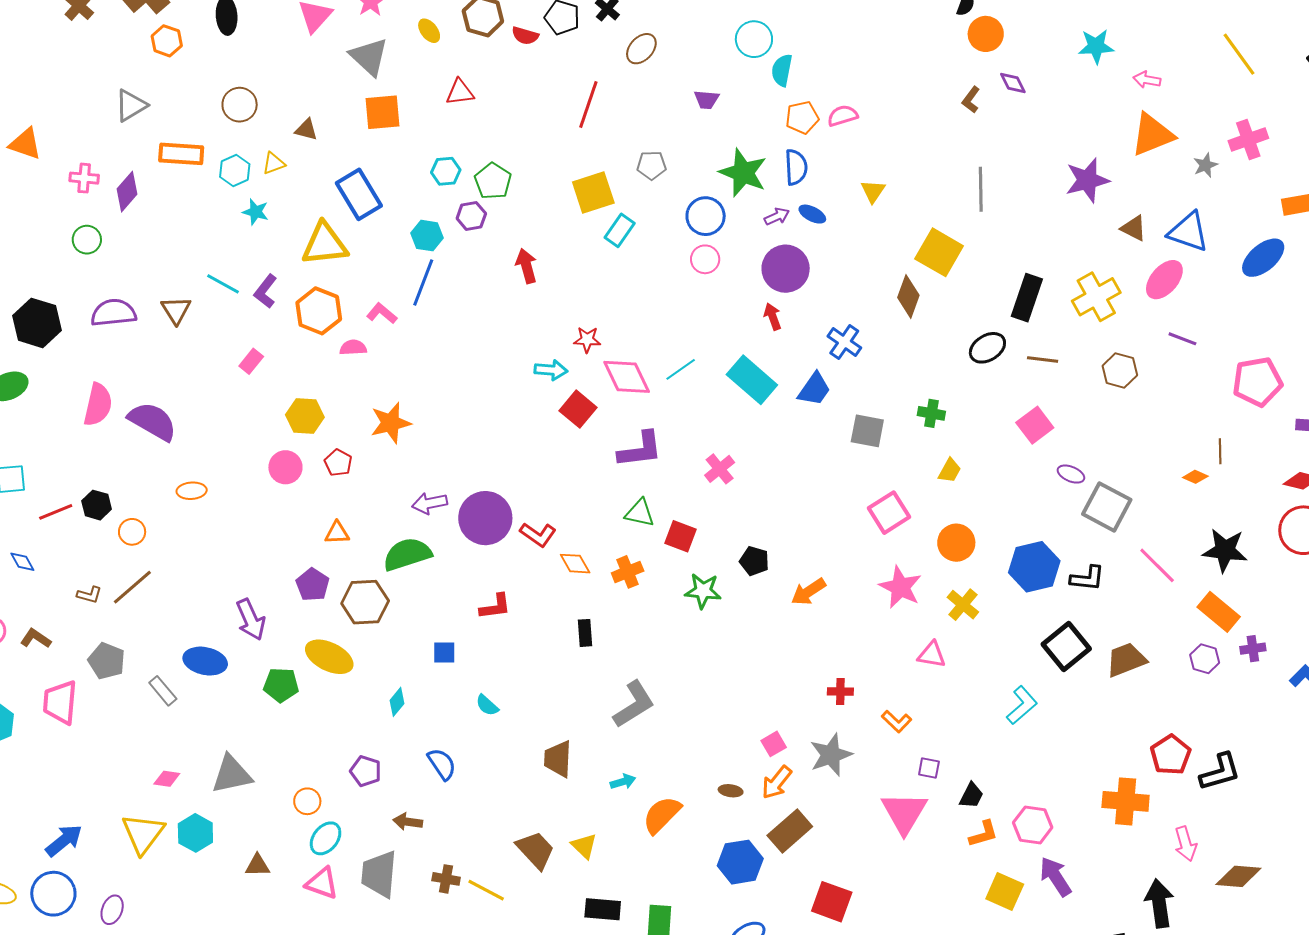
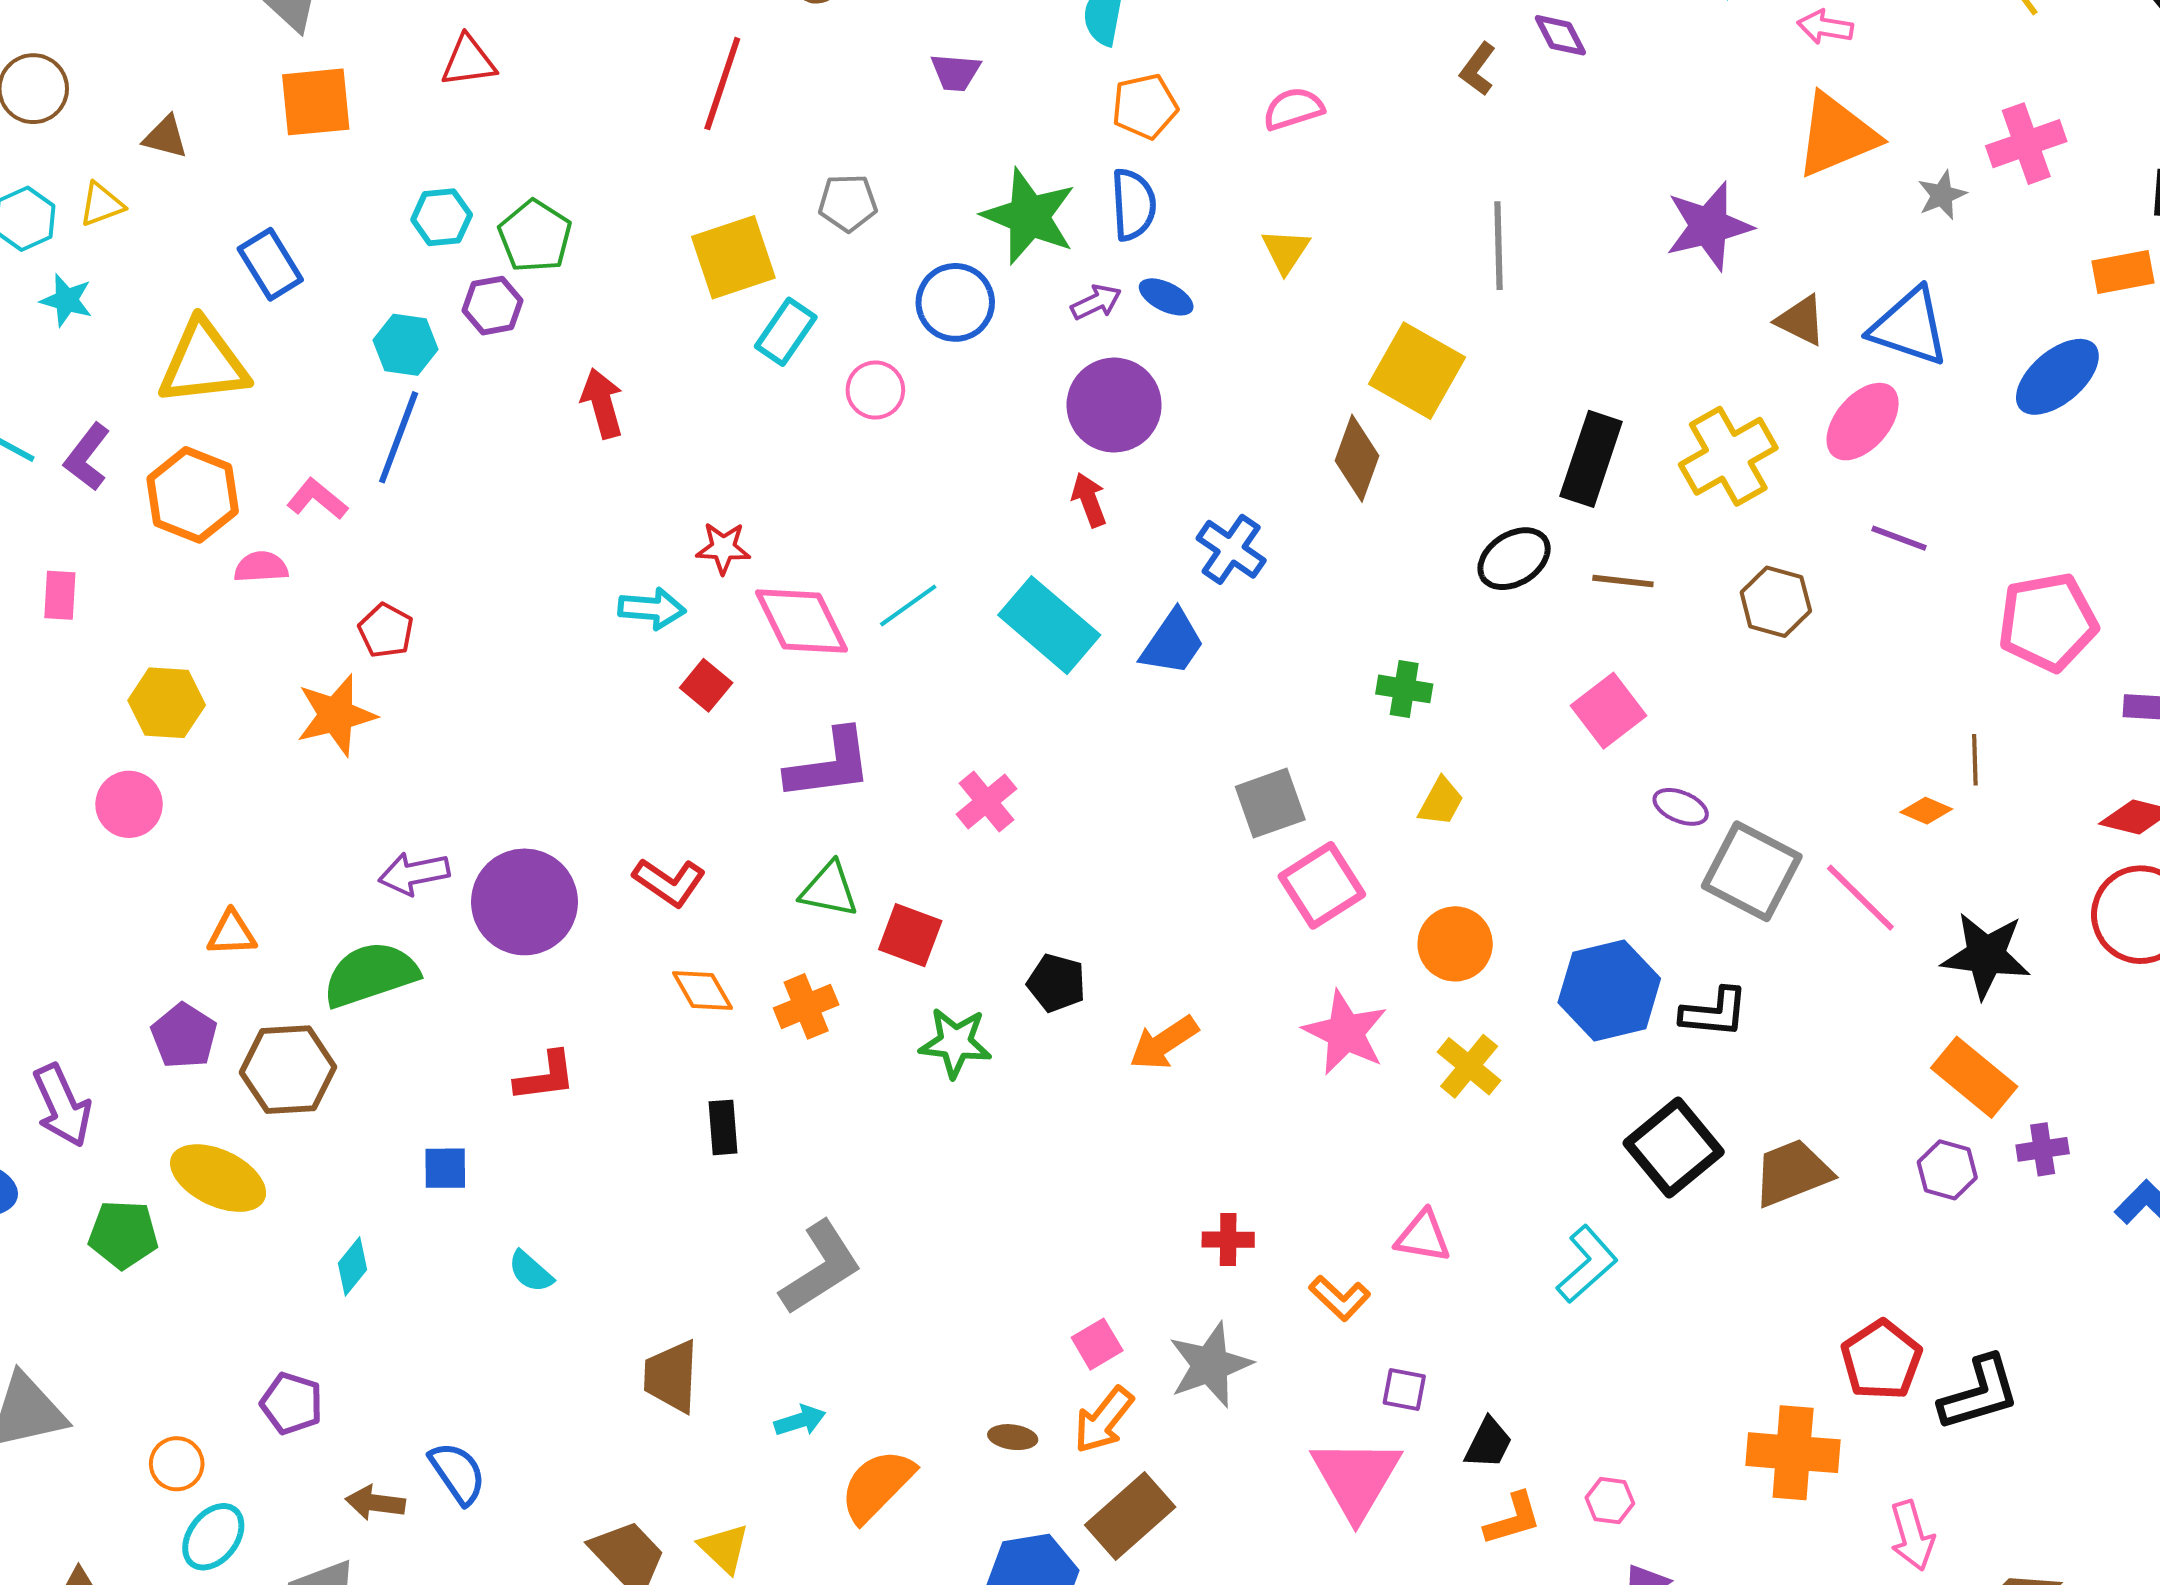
pink semicircle: (843, 116) -> (1293, 109), moved
blue rectangle: (359, 194) -> (270, 264), size x0.7
pink circle: (705, 259) -> (875, 390), moved
pink rectangle: (251, 361) -> (60, 595), turned -35
red square: (578, 409) -> (706, 685), size x0.7
gray square: (867, 431) -> (1270, 803), moved, turned -30
red pentagon: (338, 463) -> (386, 631), moved
red L-shape: (538, 535) -> (669, 882), moved
pink line: (1157, 565) -> (1860, 898), moved
pink triangle: (932, 655) -> (1423, 1236), moved
blue semicircle: (442, 764) -> (458, 1473), moved
pink hexagon: (1033, 825) -> (1610, 1501), size x0.6

